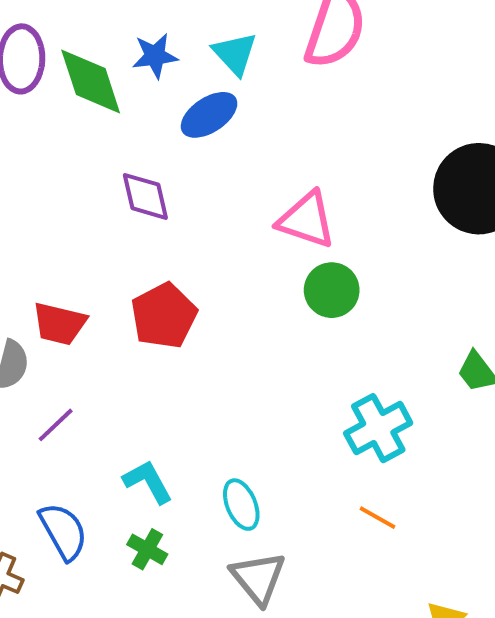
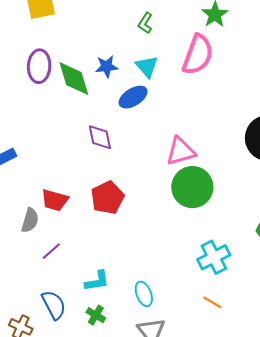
pink triangle: (307, 220) -> (181, 151), turned -36
green circle: (332, 290) -> (192, 187), size x1.5
cyan L-shape: (148, 482) -> (97, 281), turned 108

